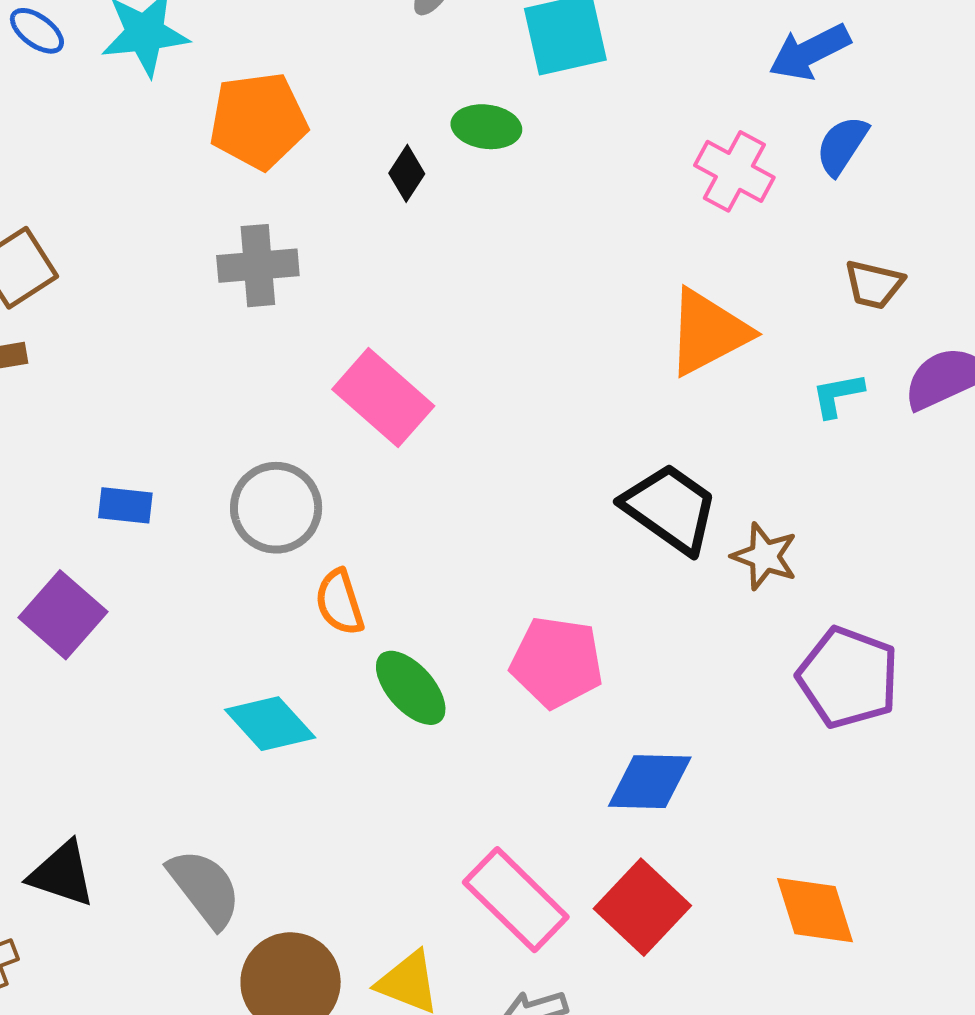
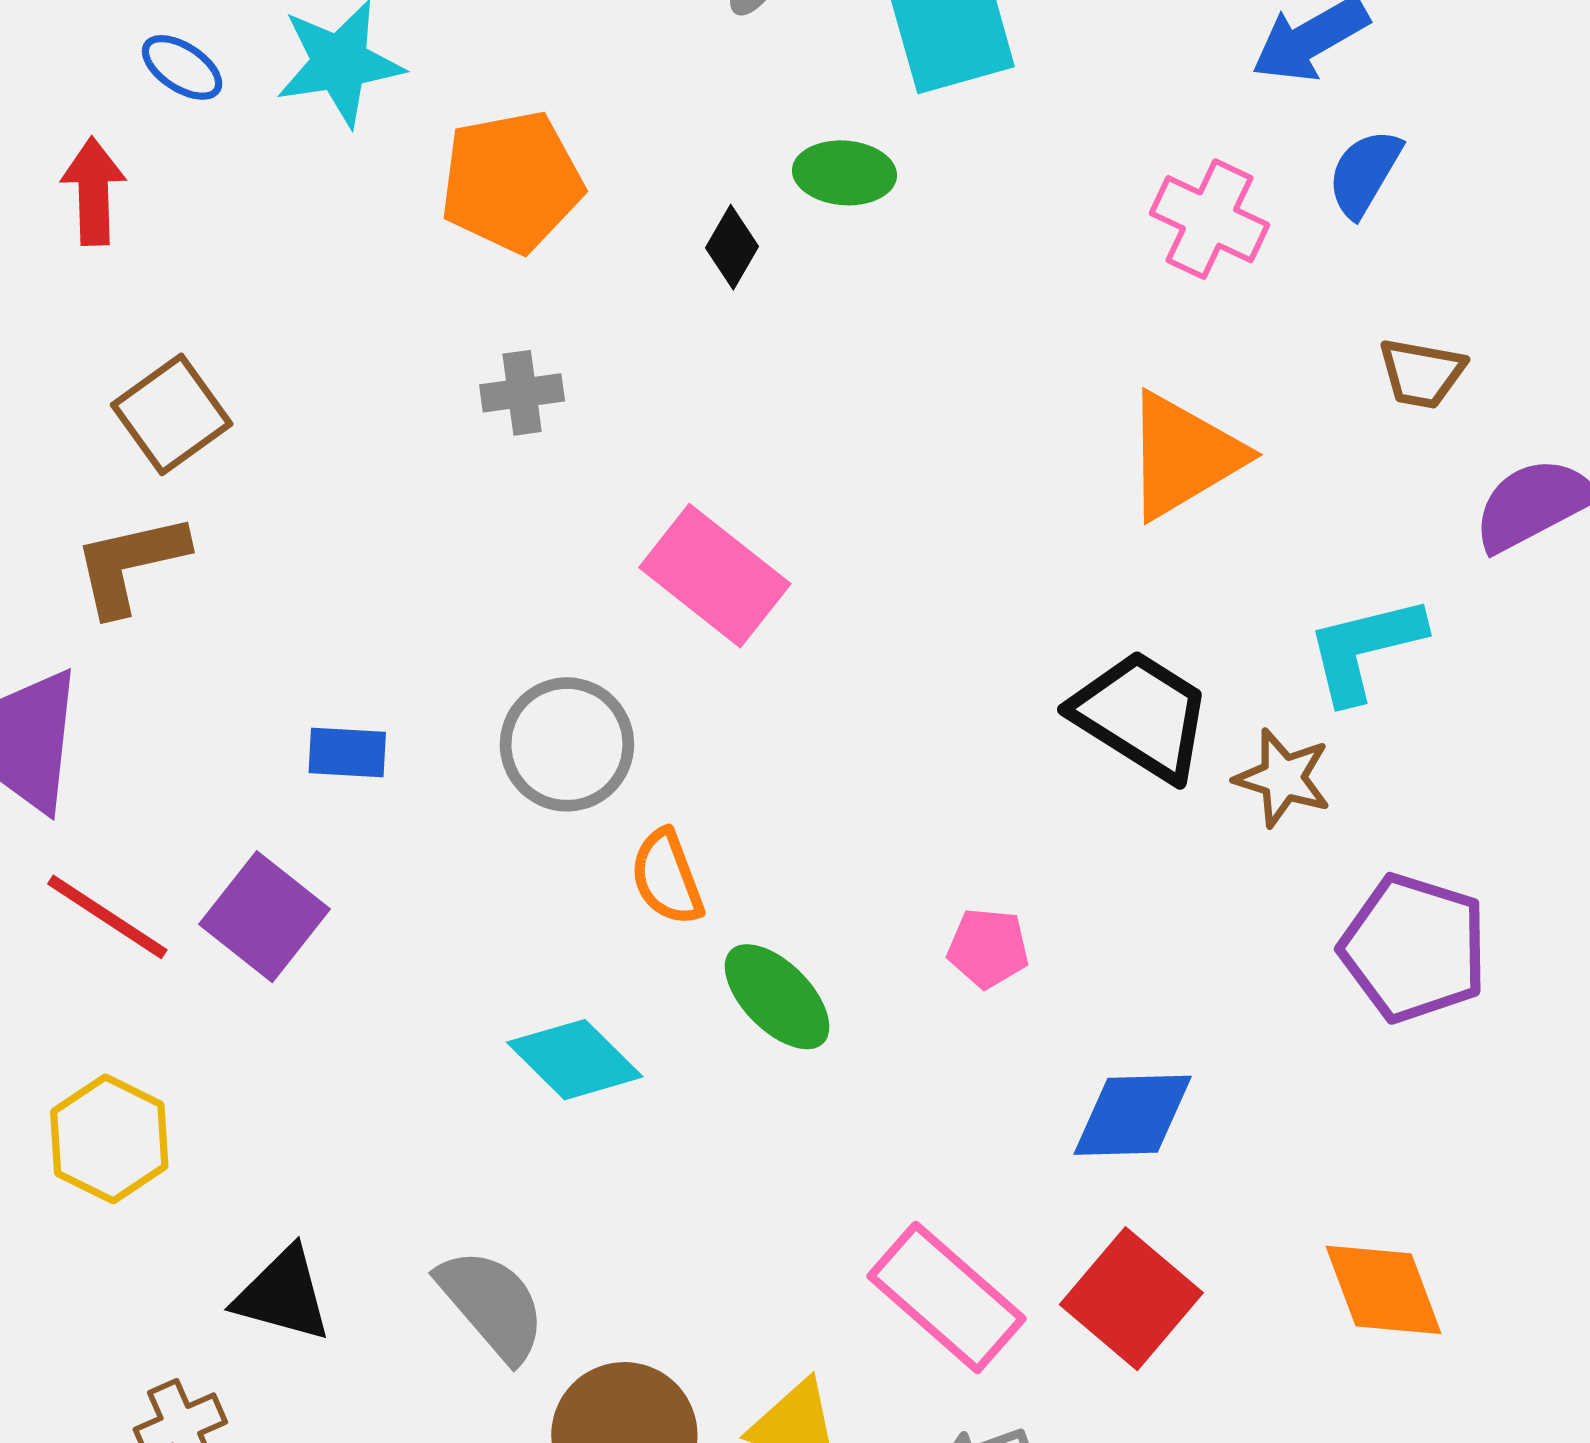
gray cross: (258, 266) -> (522, 393), size x0.7
cyan L-shape: (838, 395) -> (1365, 649), moved, size x1.6
pink pentagon: (557, 662) -> (988, 948), size x0.6

